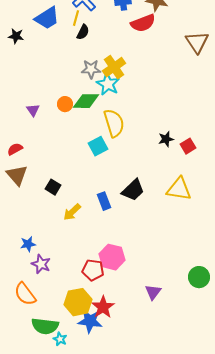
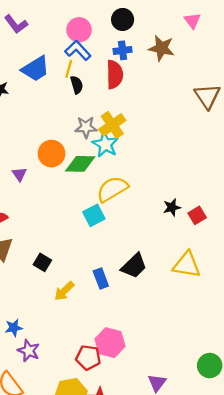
red semicircle: (143, 23) -> (115, 74), moved, turned -70
black semicircle: (83, 32) -> (77, 85), turned -42
orange circle: (65, 104) -> (52, 154), moved, size x1.5
yellow semicircle: (114, 123) -> (112, 189), turned -104

